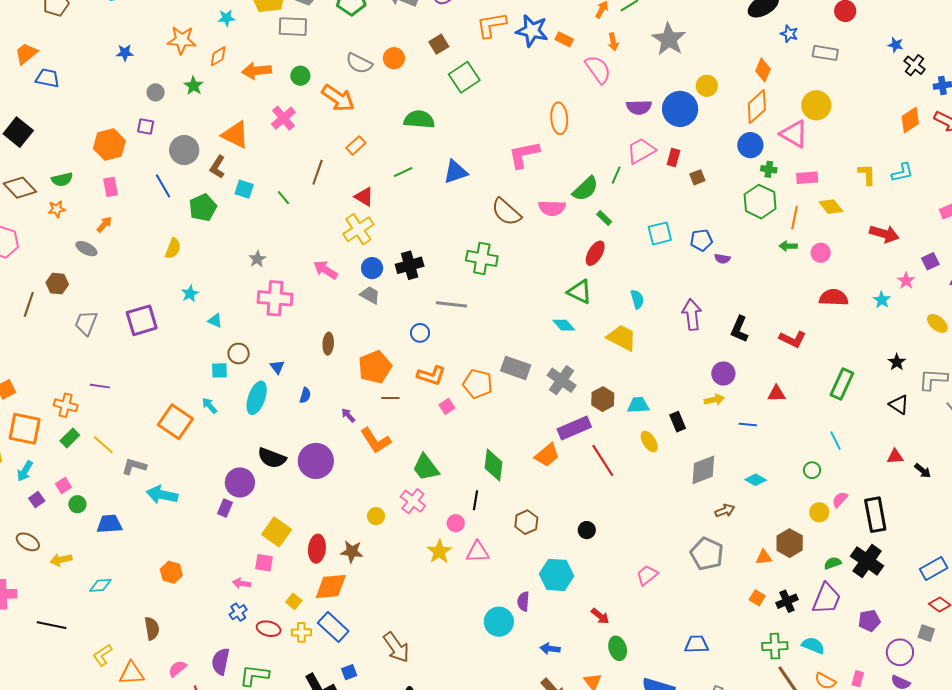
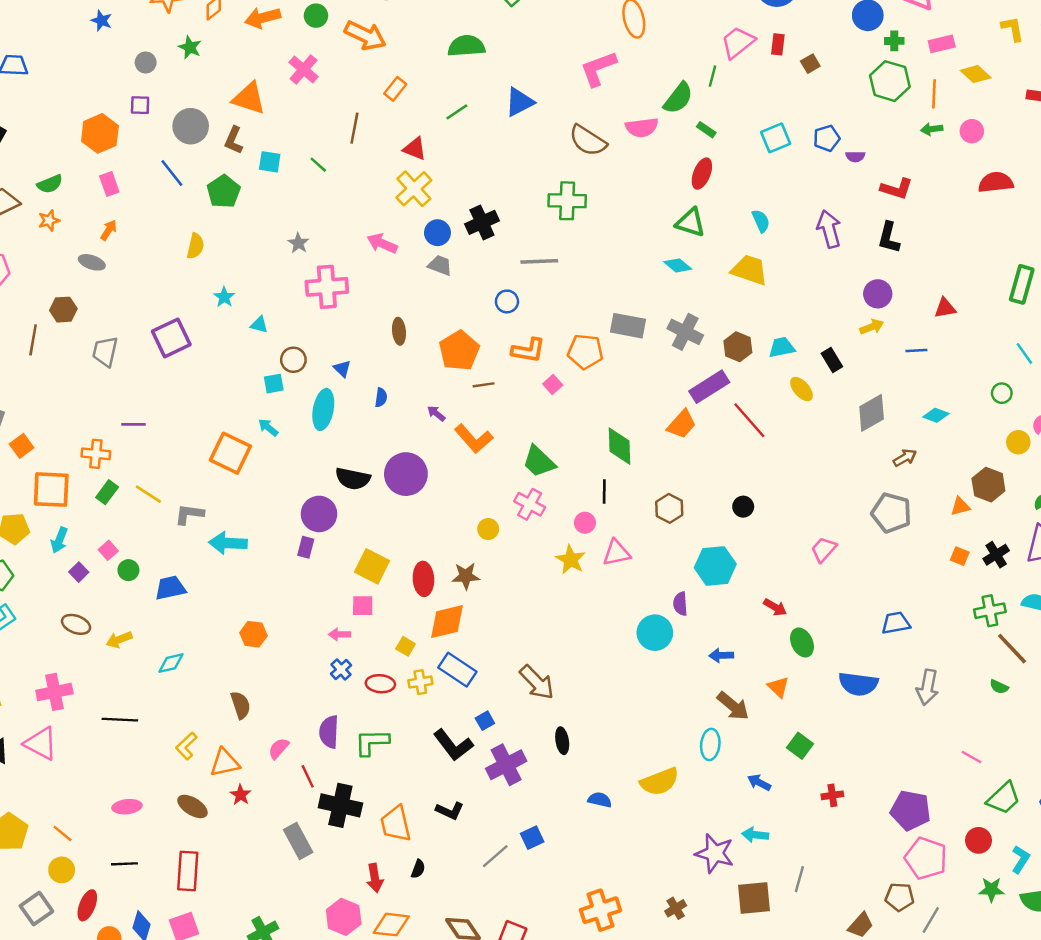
blue star: (125, 53) -> (101, 21), turned 30
red L-shape: (793, 339) -> (897, 189), moved

